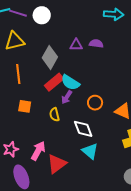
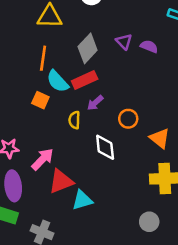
purple triangle: (76, 45) -> (124, 42), turned 32
cyan semicircle: (70, 82) -> (58, 81), moved
cyan triangle: (90, 151) -> (82, 200), moved, turned 48

